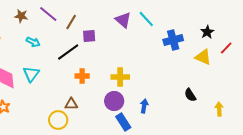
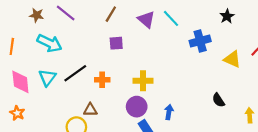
brown line: (71, 22) -> (111, 14), moved
black star: (207, 32) -> (227, 16), moved
purple square: (89, 36) -> (116, 43), moved
cyan arrow: (33, 42) -> (49, 43), size x1.6
black line: (68, 52) -> (75, 73), moved

